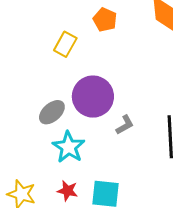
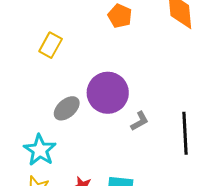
yellow rectangle: (65, 44) -> (51, 45), moved
cyan star: (69, 147) -> (40, 150), moved

